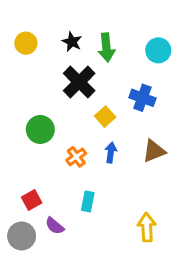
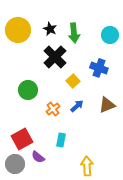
yellow circle: (26, 43) -> (18, 30), size x1.6
blue arrow: (111, 153) -> (77, 106), turned 40
red square: (32, 200) -> (22, 139), size x1.5
yellow arrow: (147, 227) -> (87, 166), moved

